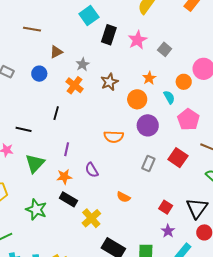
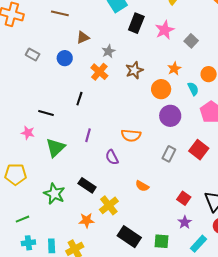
orange semicircle: (114, 137) -> (131, 135), moved
orange star: (64, 177) -> (87, 220), moved

